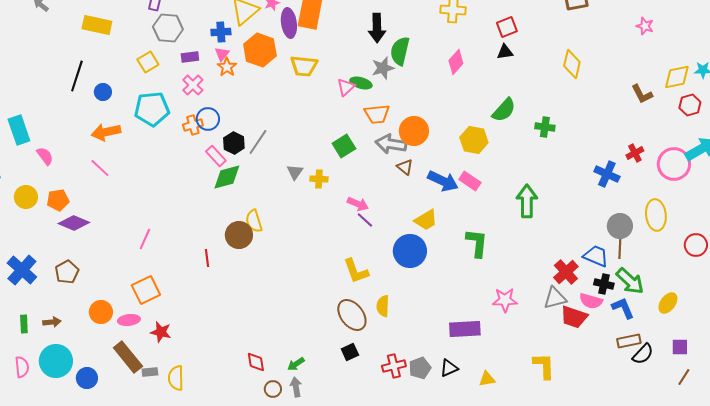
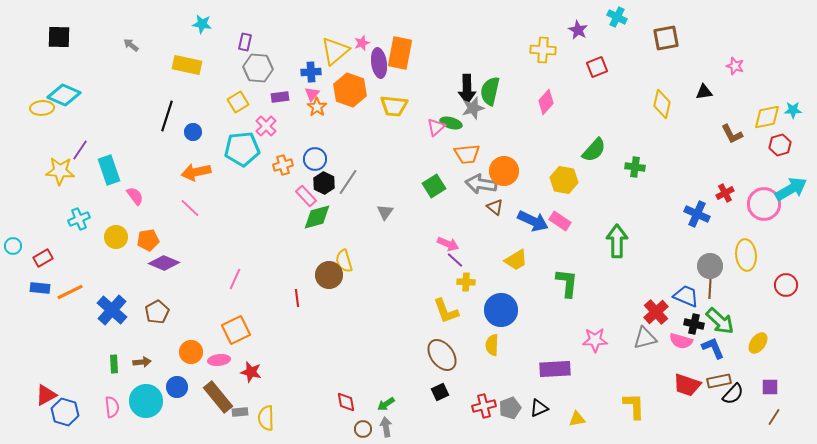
black arrow: (377, 28) -> (467, 89), moved
black triangle: (505, 52) -> (704, 92), moved
pink cross: (193, 85) -> (266, 126), moved
blue circle: (208, 119) -> (315, 159), moved
yellow cross: (319, 179) -> (466, 282), moved
blue circle: (410, 251) -> (501, 310), moved
yellow semicircle: (383, 306) -> (492, 345), moved
red trapezoid: (574, 317) -> (687, 385), moved
blue circle: (87, 378) -> (177, 387), moved

